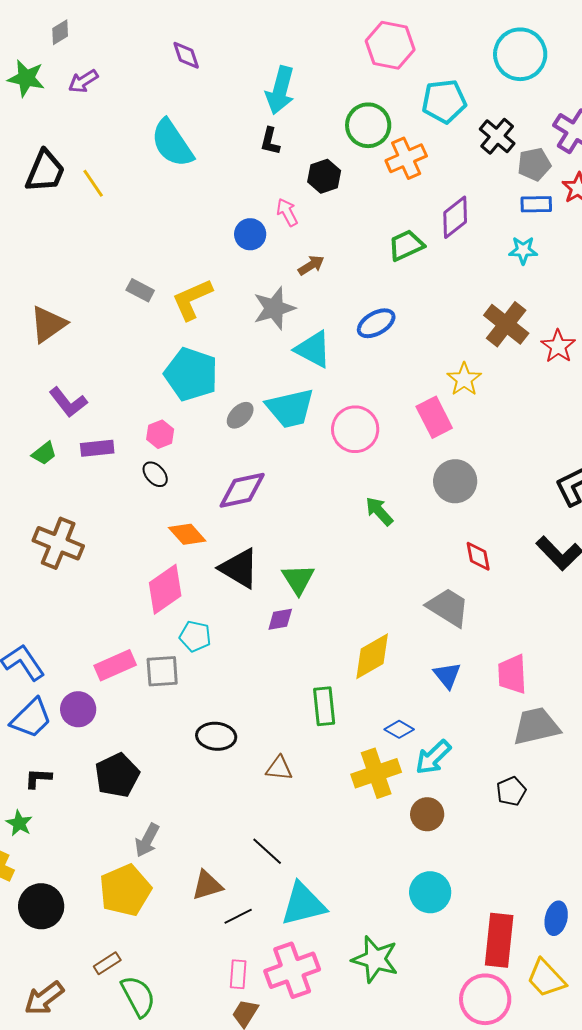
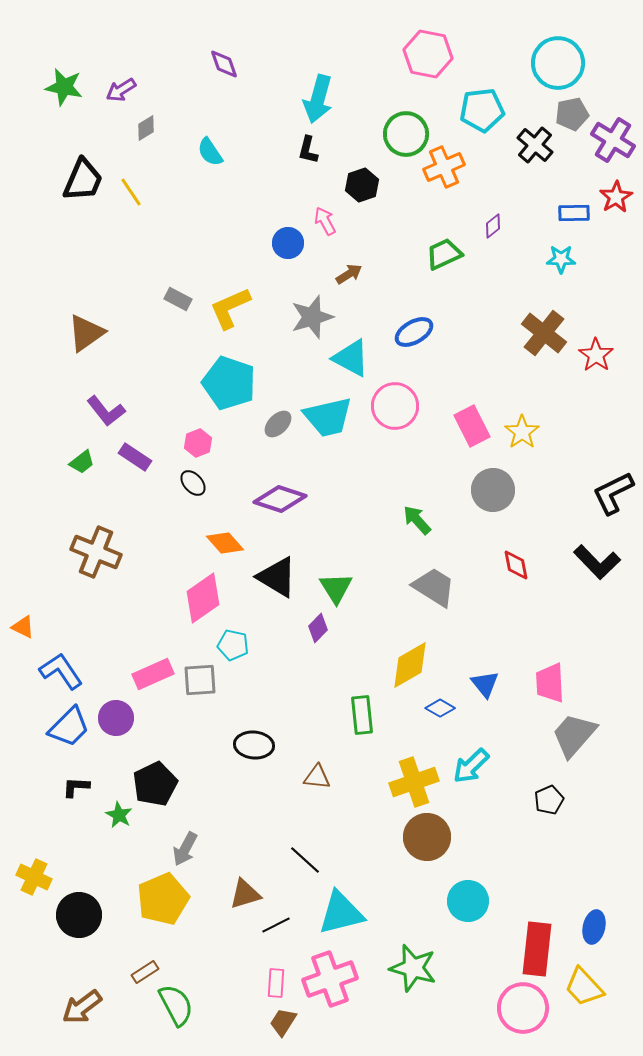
gray diamond: (60, 32) -> (146, 128), moved
cyan semicircle: (172, 143) -> (210, 152), size x0.6
gray pentagon: (534, 164) -> (572, 114), moved
purple diamond: (455, 217) -> (493, 226), size x0.6
yellow star: (464, 379) -> (522, 432), moved
pink circle: (355, 429) -> (395, 406), moved
purple rectangle: (97, 448) -> (135, 457), turned 40
purple diamond: (242, 490) -> (280, 499), turned 30
gray trapezoid: (448, 607) -> (434, 587), moved
purple diamond: (280, 619) -> (318, 628), turned -36
gray trapezoid: (536, 726) -> (574, 735), turned -36
blue diamond: (399, 729) -> (440, 708), moved
brown circle: (427, 814) -> (427, 837), moved, size x1.4
green star: (19, 823) -> (119, 815), moved

